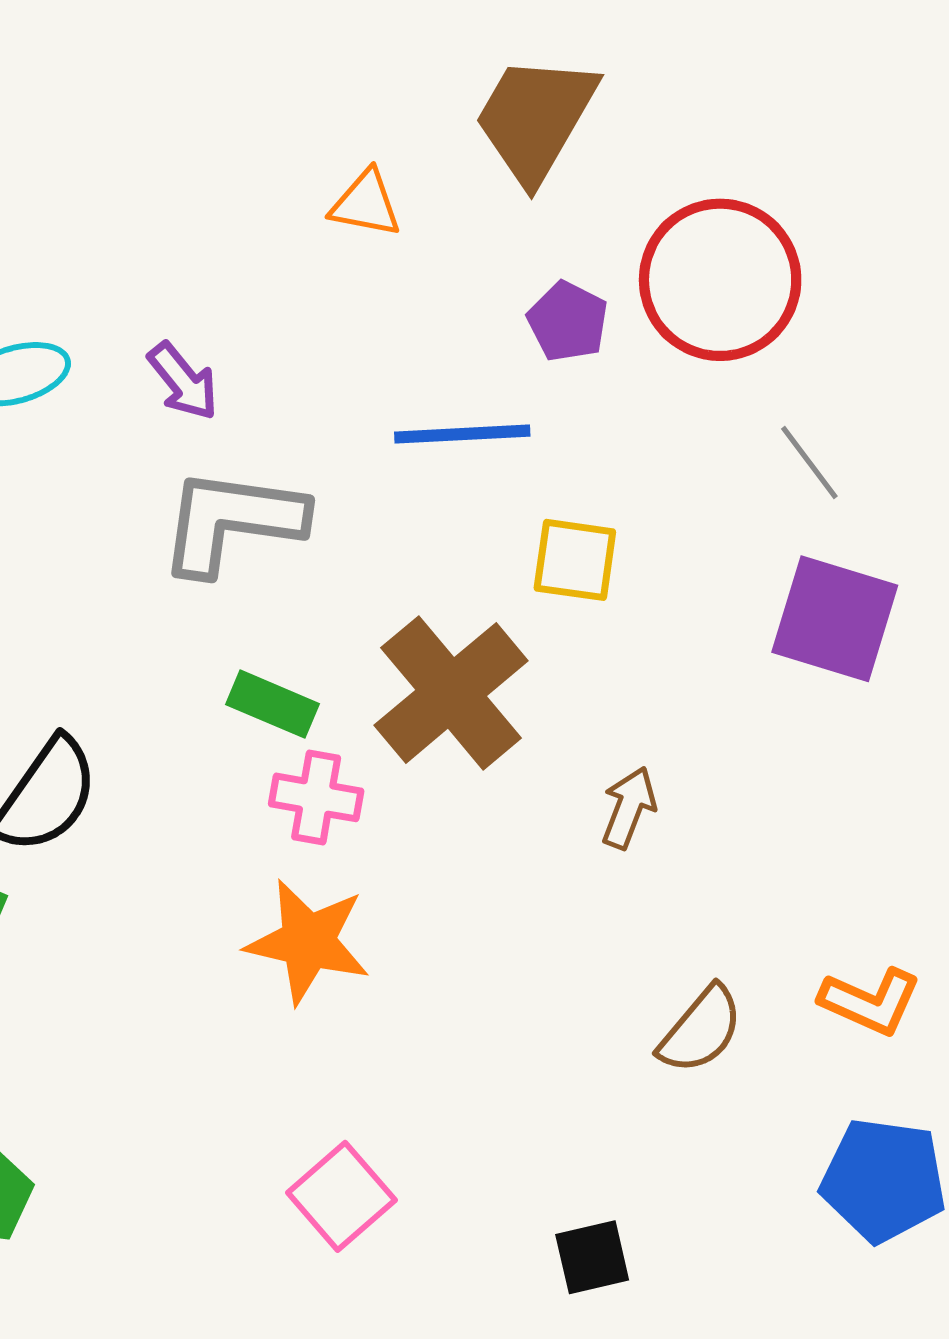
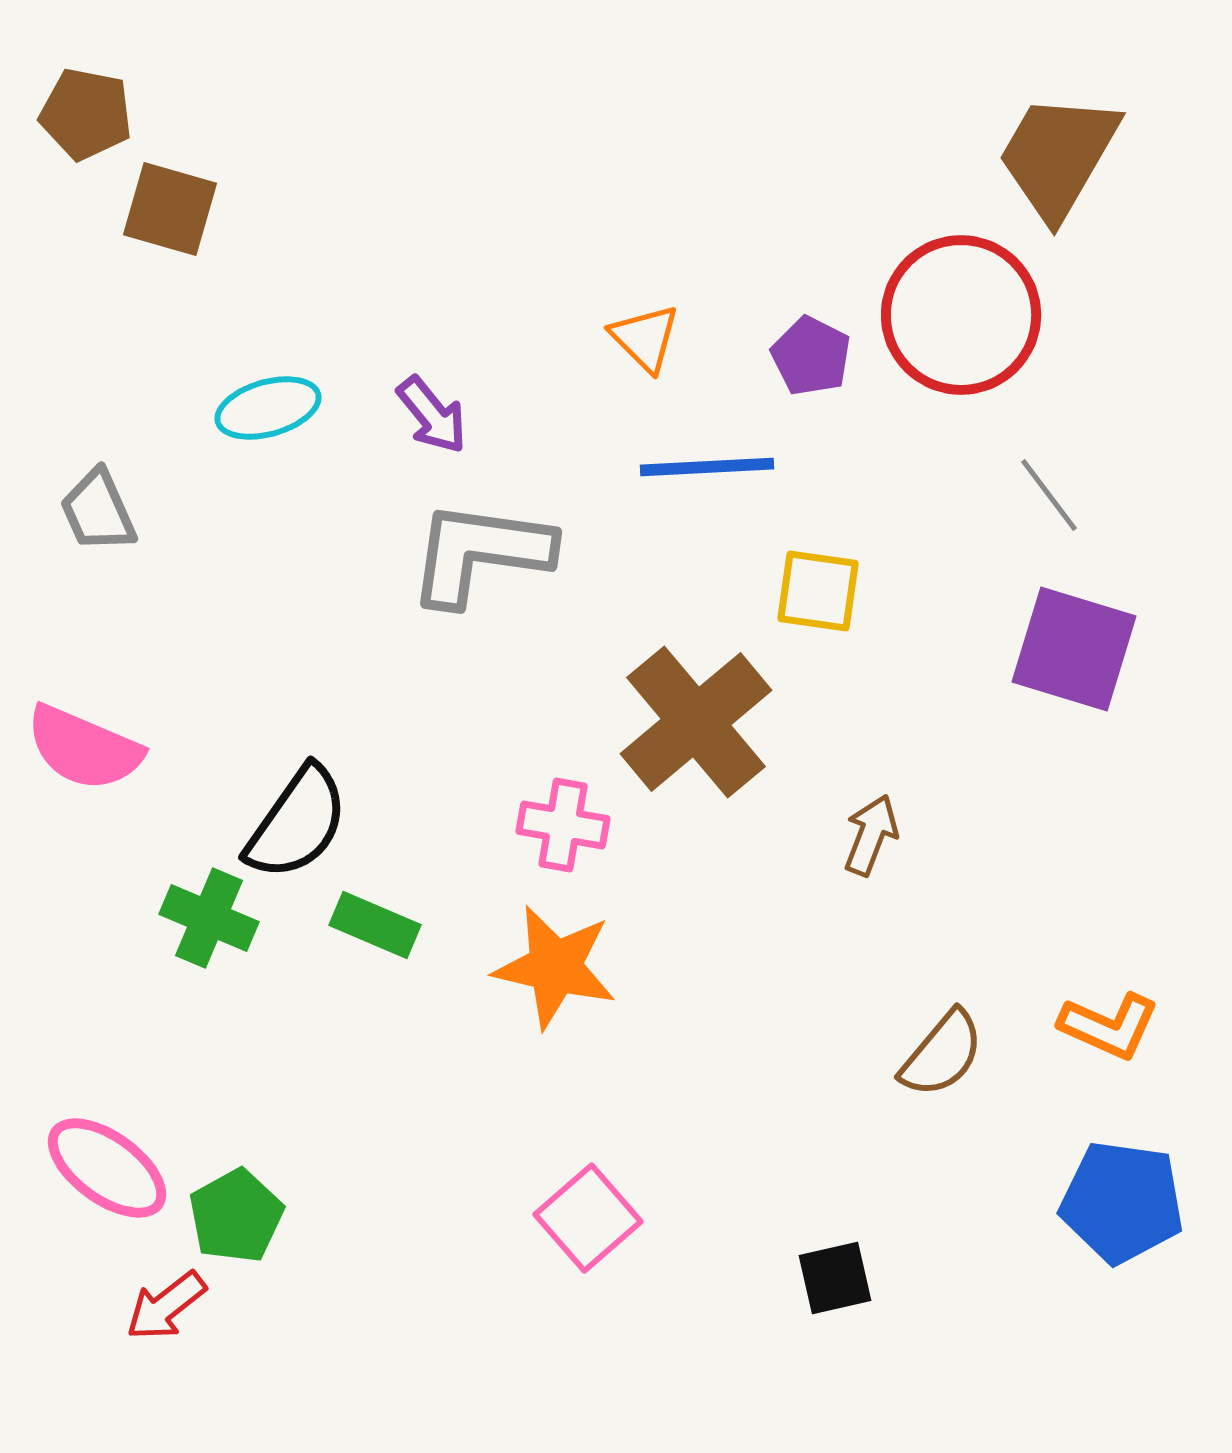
brown trapezoid: (535, 118) -> (1058, 156), moved
orange triangle: (366, 204) -> (645, 338), moved, turned 34
green rectangle: (272, 704) -> (375, 925), moved

